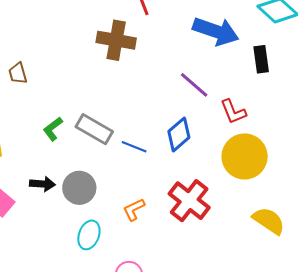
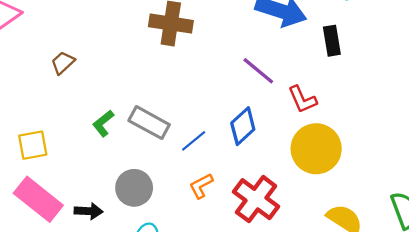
brown trapezoid: (18, 73) -> (63, 63), turned 65
blue line: (134, 147) -> (194, 141), turned -60
black arrow: (42, 184) -> (89, 211), moved
orange L-shape: (134, 209) -> (201, 186), moved

